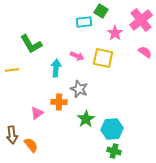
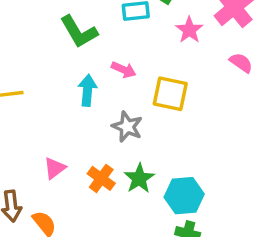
green L-shape: (31, 44) -> (79, 32), moved
yellow square: (103, 58) -> (170, 94), moved
orange cross: (59, 102) -> (101, 178), moved, turned 35

